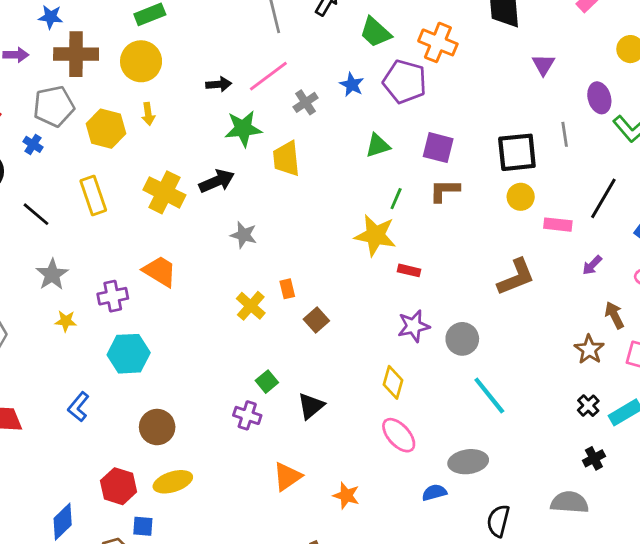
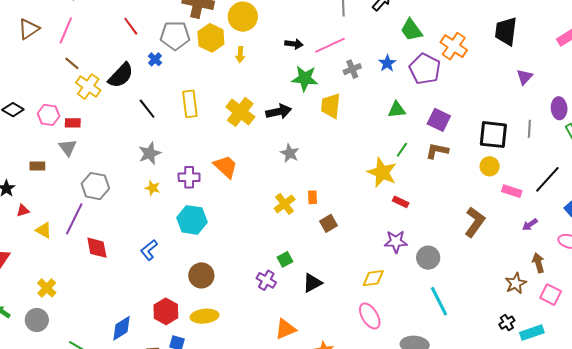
yellow hexagon: (106, 129) -> (211, 38), moved
brown L-shape: (516, 277) -> (475, 222), turned -44
yellow diamond: (393, 382) -> (373, 278), turned 55

